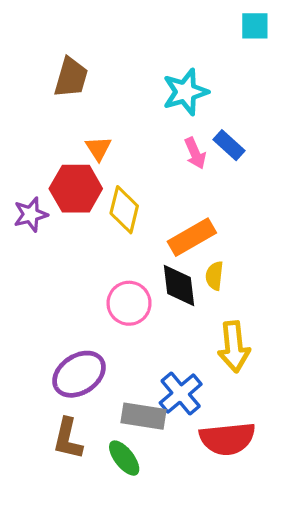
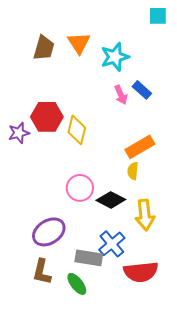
orange triangle: (98, 148) -> (79, 43), moved, size x1.4
orange rectangle: (192, 237) -> (140, 147), moved
black diamond: (179, 285) -> (111, 200), moved, turned -56

